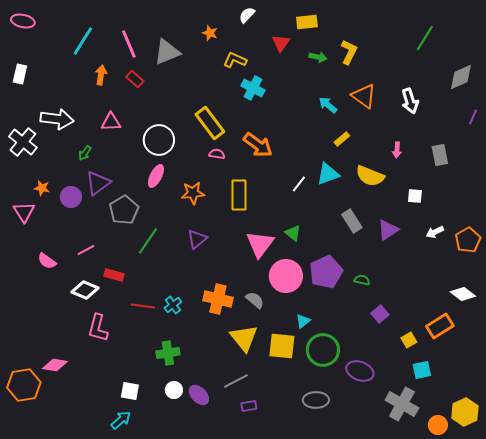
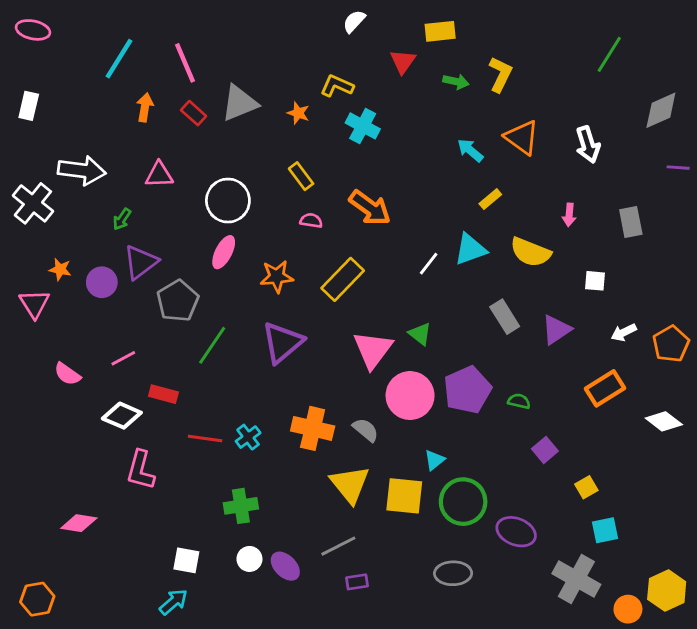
orange star: (210, 33) -> (298, 113), moved
gray triangle: (167, 52) -> (239, 103), moved
purple line: (473, 117) -> (678, 168), turned 70
yellow rectangle: (210, 123) -> (301, 176), size x0.6
yellow rectangle: (239, 195) -> (343, 279), turned 44
purple triangle: (197, 239) -> (282, 342), size x1.5
orange rectangle: (440, 326) -> (605, 388), moved
orange hexagon: (24, 385) -> (37, 599), moved, size x0.7

